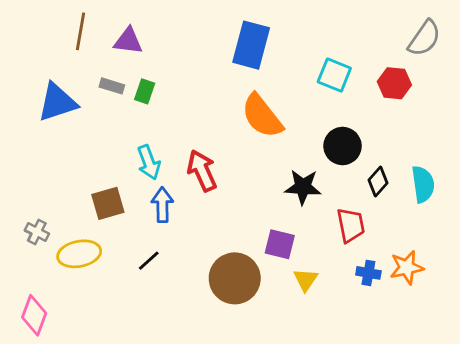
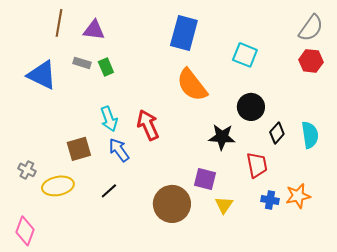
red hexagon: (394, 83) -> (311, 61), moved
green rectangle: (145, 91) -> (106, 67), turned -42
blue triangle: (57, 102) -> (42, 75), turned 44
blue arrow: (162, 205) -> (119, 150), turned -35

